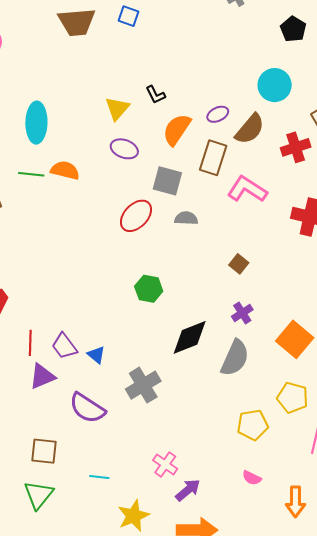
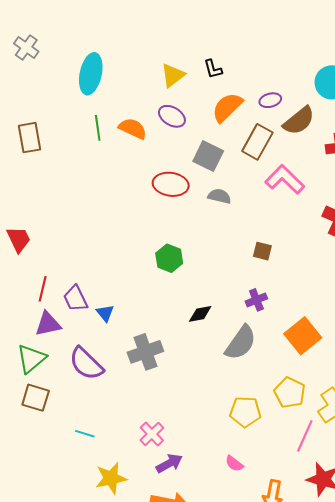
orange semicircle: (65, 170) -> (133, 129), moved
green line: (31, 174) -> (98, 128), moved, turned 65
red ellipse: (136, 216) -> (171, 184), turned 44
brown square: (239, 264) -> (262, 251), turned -36
black diamond: (190, 337) -> (200, 314), size x0.6
green triangle: (38, 495) -> (31, 359), moved

